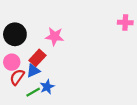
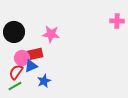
red rectangle: (37, 58) -> (35, 54), turned 35
pink circle: (12, 62) -> (22, 58), moved
green line: (33, 92) -> (15, 86), moved

